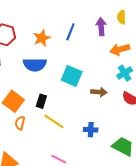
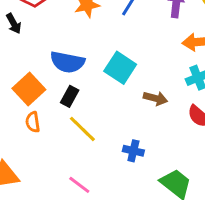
blue semicircle: (35, 65) -> (67, 62), moved
orange semicircle: (20, 123) -> (33, 122), turned -32

